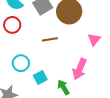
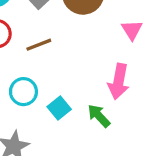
brown line: (50, 39) -> (39, 45), moved

